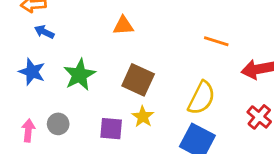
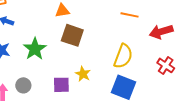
brown square: (138, 80) -> (72, 35), moved

